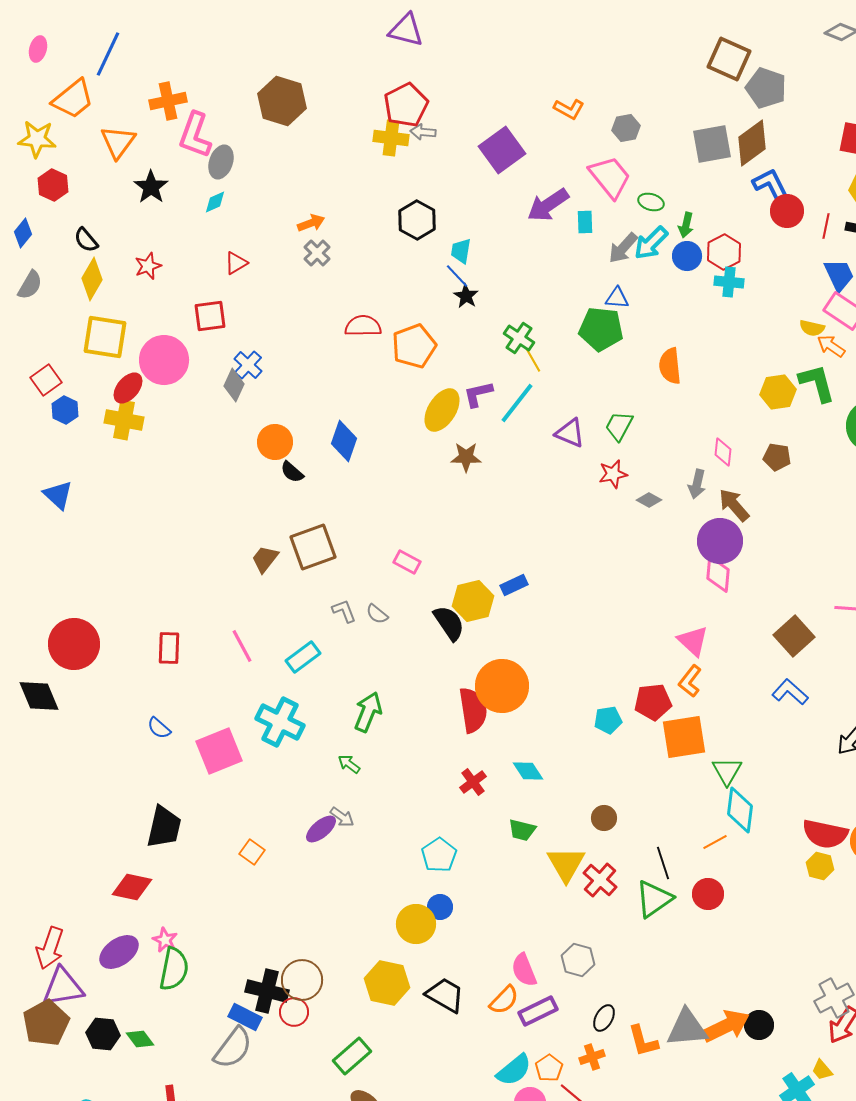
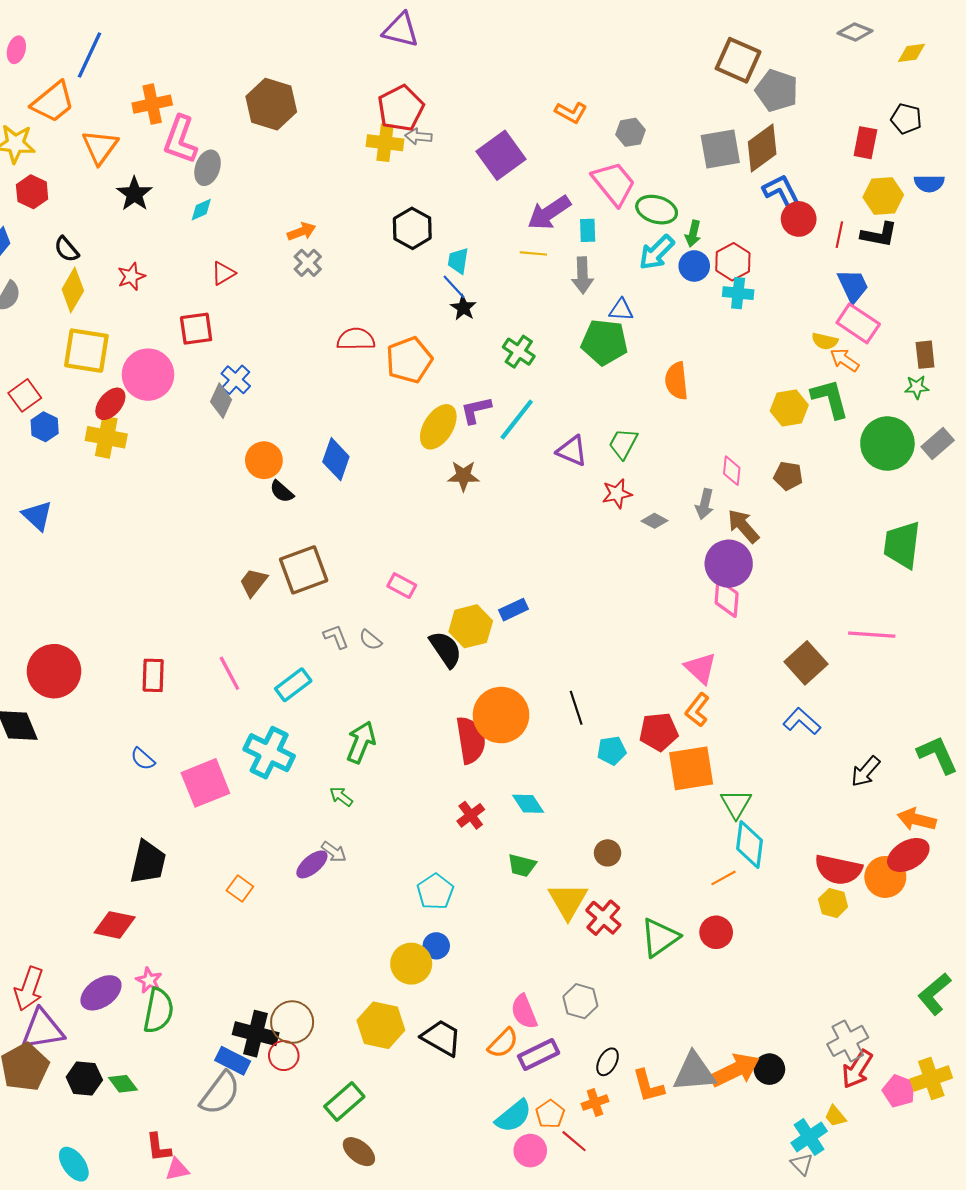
green ellipse: (651, 202) -> (657, 210), size x1.5
gray arrow: (623, 248) -> (582, 275), moved, turned -44
yellow line: (533, 360) -> (533, 253), moved, turned -55
black line: (663, 863) -> (576, 708), moved

